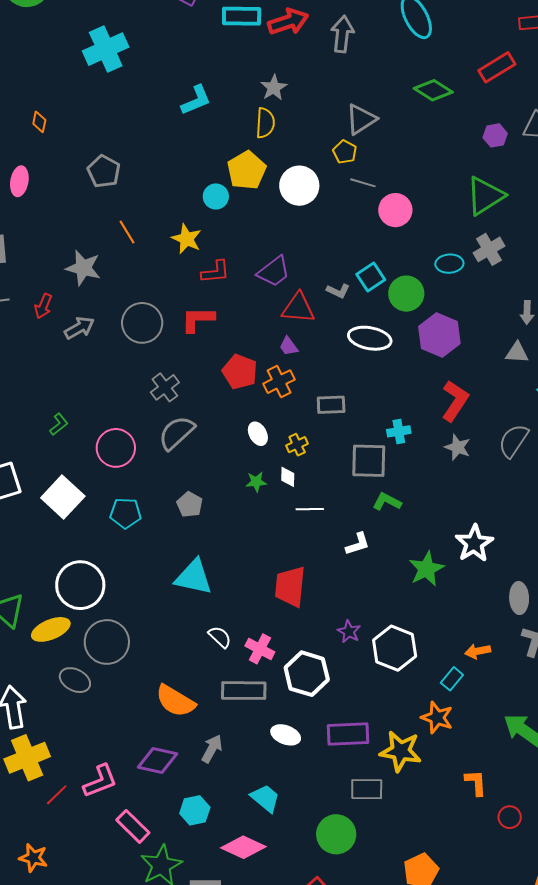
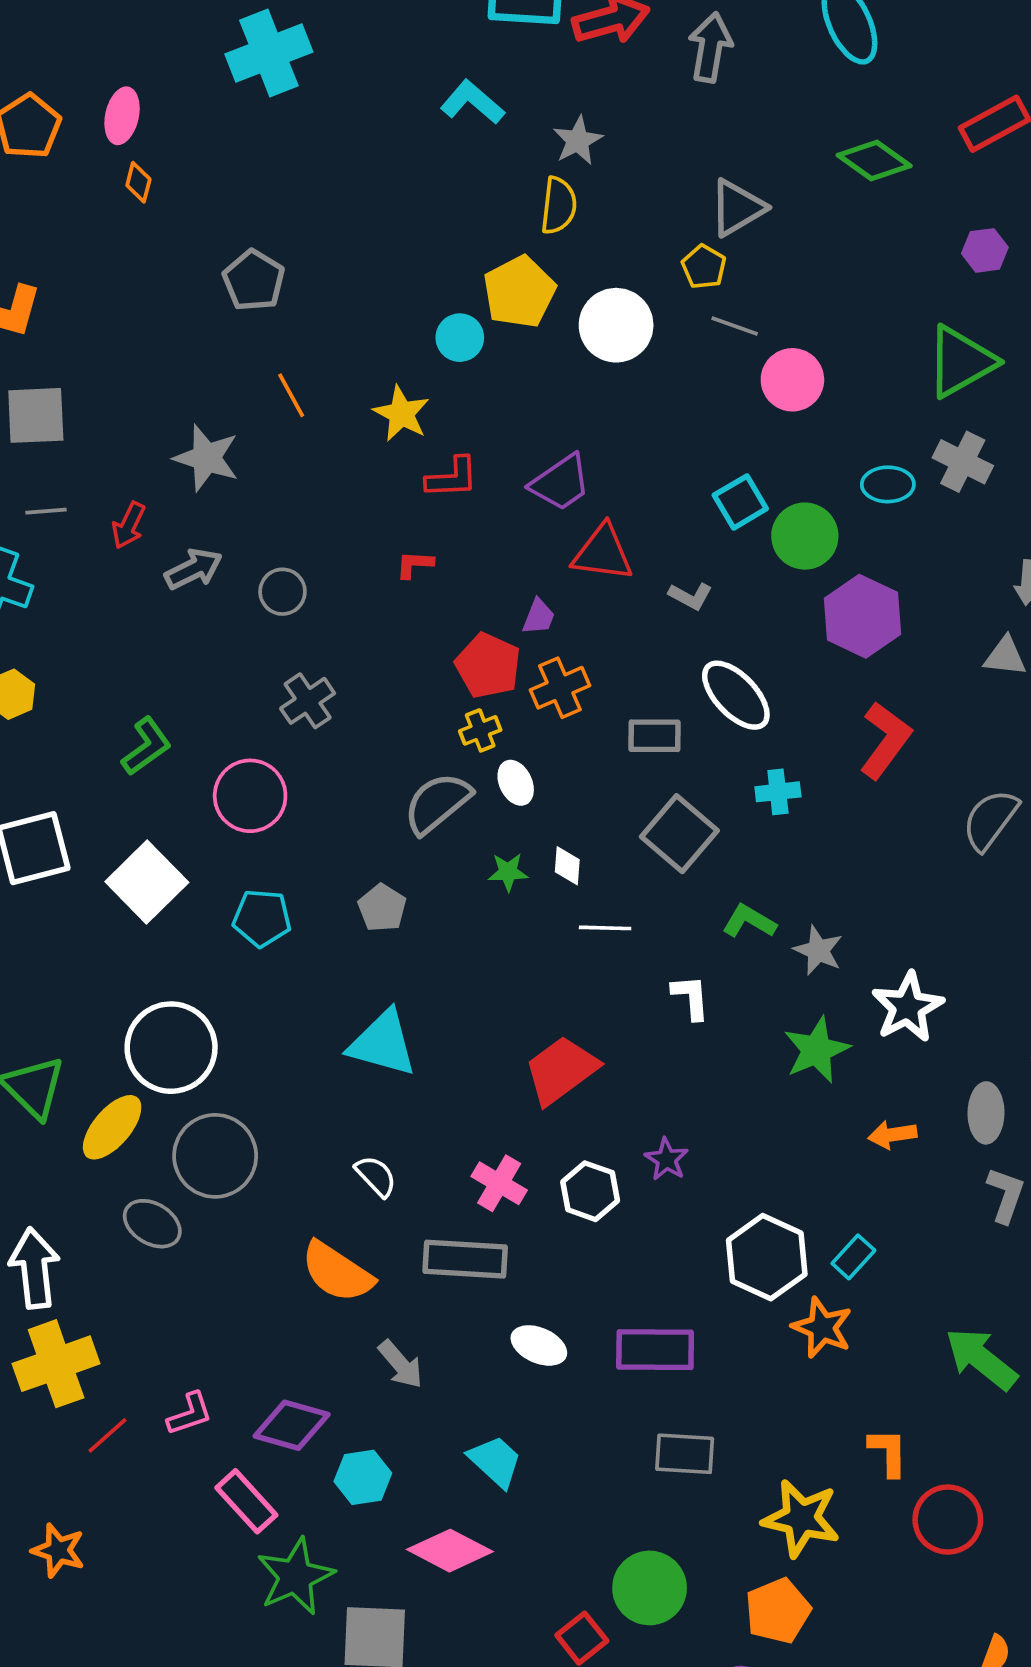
cyan L-shape: (196, 100) -> (472, 102), moved, turned -120
pink ellipse: (19, 181) -> (122, 116), moved
gray cross: (489, 249) -> (963, 462), turned -36
gray L-shape: (338, 291) -> (690, 596), moved
red L-shape: (198, 319) -> (415, 564), size x0.6
gray circle: (142, 323) -> (283, 592), moved, size x0.6
white ellipse: (370, 338) -> (736, 695), moved, turned 33
purple trapezoid: (289, 346) -> (539, 617), moved, turned -125
gray cross: (165, 387) -> (308, 701), moved
green L-shape: (59, 424) -> (146, 746), size x1.4
gray semicircle: (177, 433) -> (437, 803), moved
yellow cross: (297, 445) -> (480, 730), moved
gray star: (458, 447) -> (818, 950), moved
gray square: (369, 461) -> (679, 834), moved, turned 36
white L-shape: (358, 544) -> (691, 997), turned -80
red trapezoid: (290, 587) -> (561, 1070), turned 45
yellow ellipse: (51, 629) -> (112, 1127), turned -30
white semicircle: (220, 637) -> (376, 1176), moved
white hexagon: (395, 648) -> (767, 1257), moved
orange arrow: (478, 651) -> (892, 1135), moved
white hexagon: (307, 674) -> (590, 1191), moved, size x0.7
gray arrow: (212, 749) -> (401, 1364), turned 108
yellow star: (401, 751) -> (801, 1518), moved
purple diamond: (158, 760) -> (292, 1425), moved
pink L-shape: (100, 781) -> (190, 1414), size x0.7
red circle: (510, 817) -> (948, 1520), size x1.6
green circle: (336, 834) -> (650, 1588), moved

